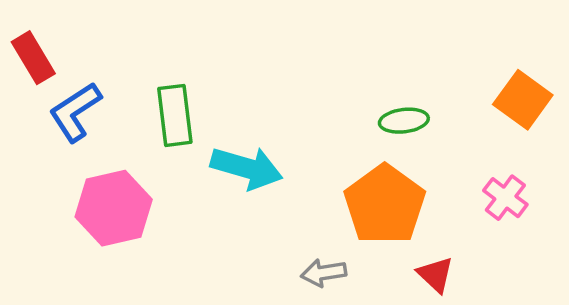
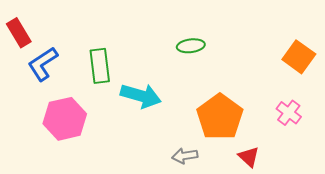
green ellipse: (404, 121) -> (191, 46), moved

